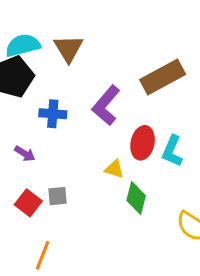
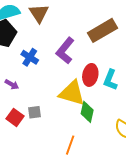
blue cross: (53, 114) -> (30, 57), turned 30
yellow triangle: (114, 169) -> (72, 93), size x2.0
orange line: (43, 255) -> (70, 145), moved

